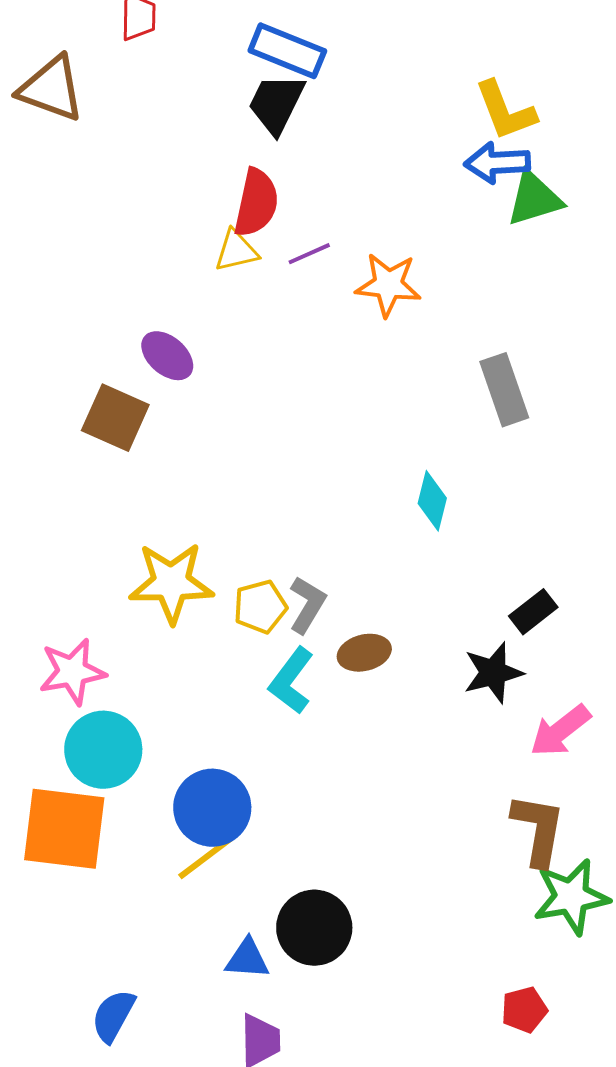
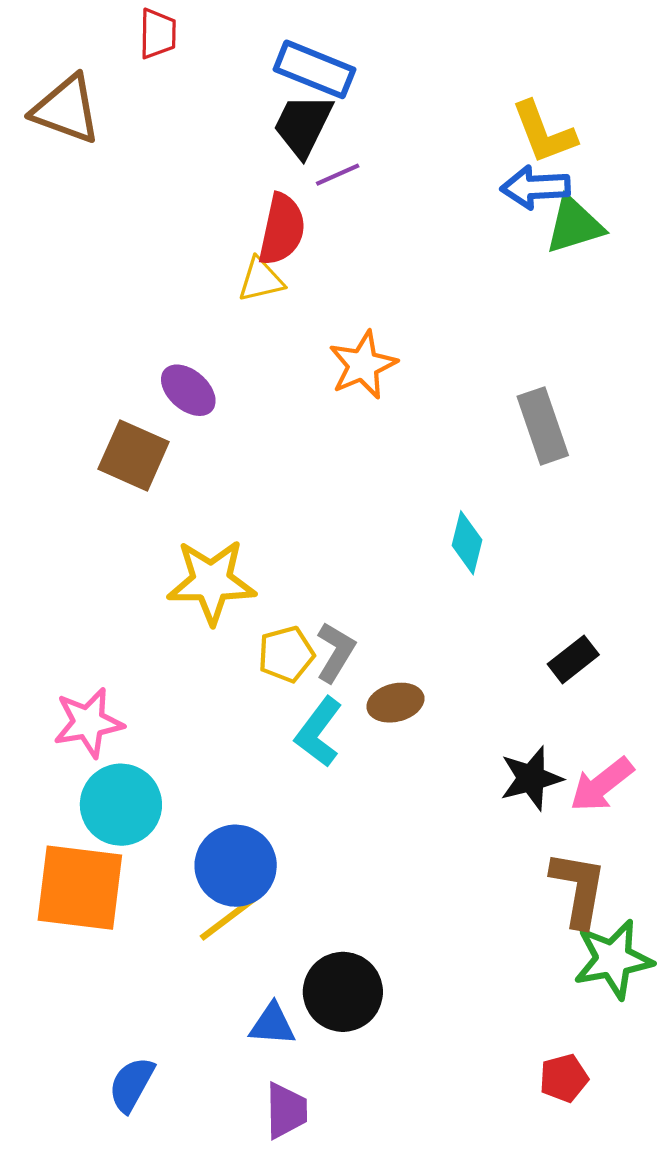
purple line: (309, 254) -> (338, 175), moved
orange star: (388, 285) -> (363, 365), moved, turned -30
yellow star: (171, 583) -> (211, 582), moved
black star: (493, 673) -> (531, 778), moved

